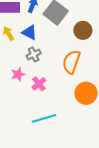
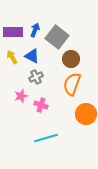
brown circle: (83, 30) -> (71, 59), moved
pink cross: (39, 84) -> (41, 105), turned -32

